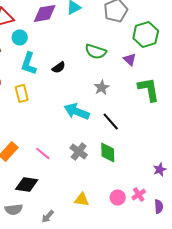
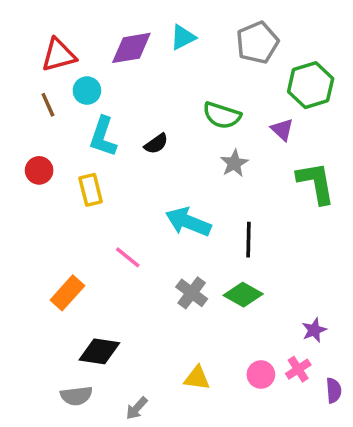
gray star: (102, 87) -> (234, 163), moved
black line: (111, 121) -> (248, 240), turned 42
green diamond: (108, 152) -> (243, 295), turned -60
pink line: (43, 153) -> (128, 257), moved
purple star: (160, 169) -> (314, 330), moved

